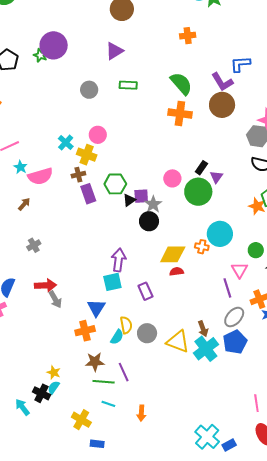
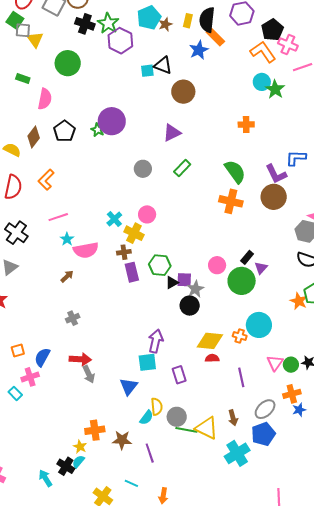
green rectangle: (128, 85) -> (182, 168), turned -54
green circle: (256, 250) -> (291, 365), moved
purple line: (227, 288) -> (241, 377), moved
orange cross: (85, 331) -> (95, 430), moved
cyan cross: (206, 349) -> (237, 453), moved
green line: (104, 382) -> (186, 430), moved

